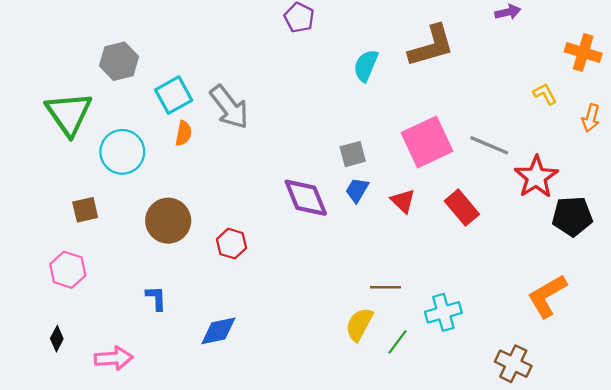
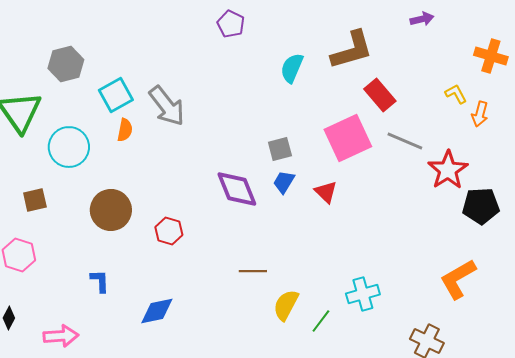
orange arrow: (591, 118) -> (480, 114), moved
red rectangle: (462, 208) -> (380, 95), moved
brown line: (385, 287) -> (253, 271), moved

